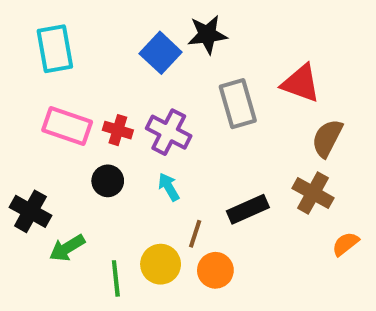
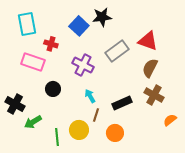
gray rectangle: (238, 104) -> (117, 51), turned 70
red cross: (118, 130) -> (51, 44), moved
brown semicircle: (327, 138) -> (150, 68), moved
cyan arrow: (169, 187) -> (90, 96), moved
orange circle: (215, 270) -> (115, 133), moved

